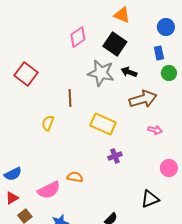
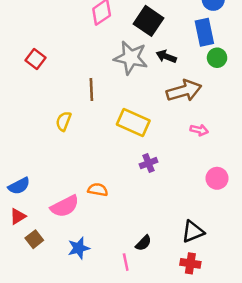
blue rectangle: (159, 53) -> (204, 32), size x1.5
red square: (26, 74) -> (36, 59), size x0.7
black triangle: (150, 199) -> (193, 232), moved

